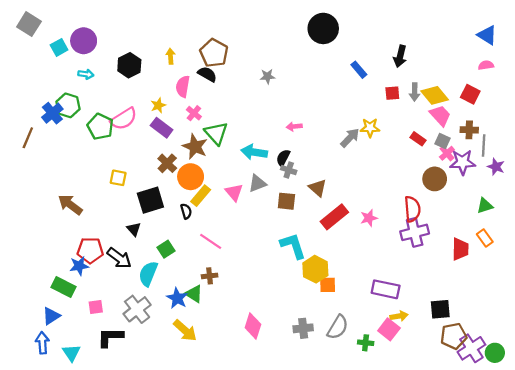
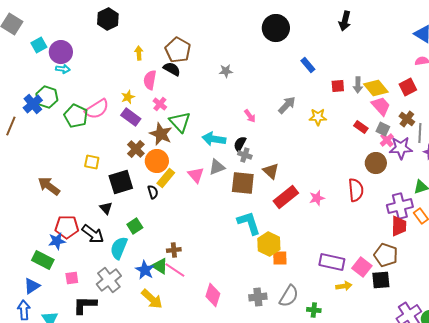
purple circle: (84, 41) -> (61, 52), moved
black arrow: (400, 56) -> (345, 21), moved
black hexagon: (129, 65) -> (108, 19), moved
red square: (470, 94) -> (408, 87), turned 36
pink arrow: (294, 127) -> (250, 116), turned -120
brown cross: (469, 130) -> (407, 119), turned 35
gray arrow: (350, 138) -> (287, 105), moved
brown square: (286, 201) -> (243, 183), size x1.4
purple cross: (415, 232) -> (400, 206), moved
pink line: (211, 241) -> (175, 270), moved
pink square: (389, 329) -> (362, 267), moved
brown pentagon: (454, 336) -> (386, 255), moved, turned 30

